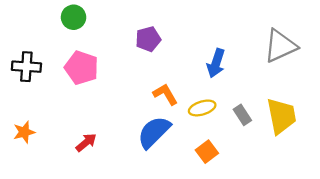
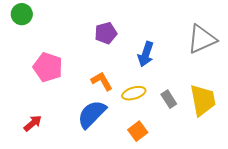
purple pentagon: (148, 39) -> (106, 33), moved
pink pentagon: (82, 68) -> (48, 67), moved

